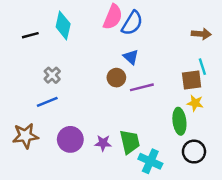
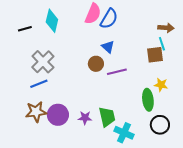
cyan line: (202, 67) -> (162, 44), moved
gray cross: (52, 75) -> (43, 62), size x1.6
brown square: (192, 80) -> (155, 55), moved
brown star: (25, 136) -> (36, 112), moved

